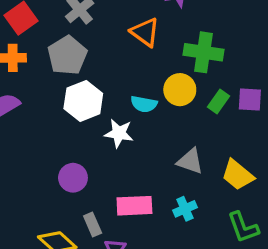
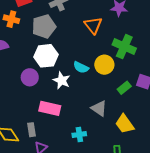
green rectangle: (218, 101) -> (124, 88), moved
purple circle: (73, 178) -> (30, 77), moved
pink rectangle: (134, 206) -> (50, 108), moved
cyan cross: (185, 209) -> (79, 135), moved

